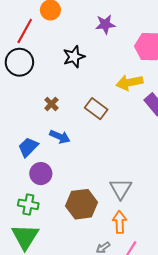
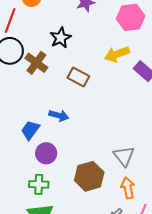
brown cross: (51, 104) -> (36, 63), moved, size x1.6
brown rectangle: (96, 109) -> (78, 77), moved

